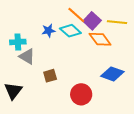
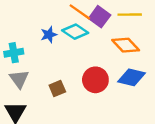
orange diamond: (100, 39) -> (126, 45), moved
gray triangle: (27, 56) -> (19, 79), moved, turned 30
red circle: (81, 94) -> (95, 80), moved

